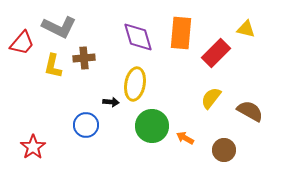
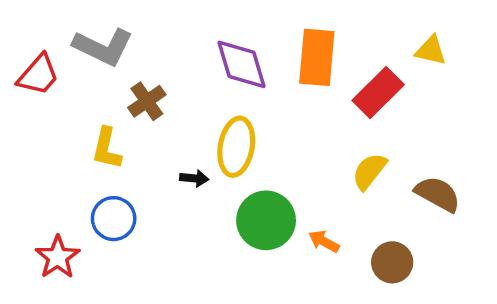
brown cross: (84, 58) -> (147, 101), turned -30
yellow L-shape: (53, 66) -> (107, 148), moved
blue circle: (86, 125) -> (114, 219), moved

